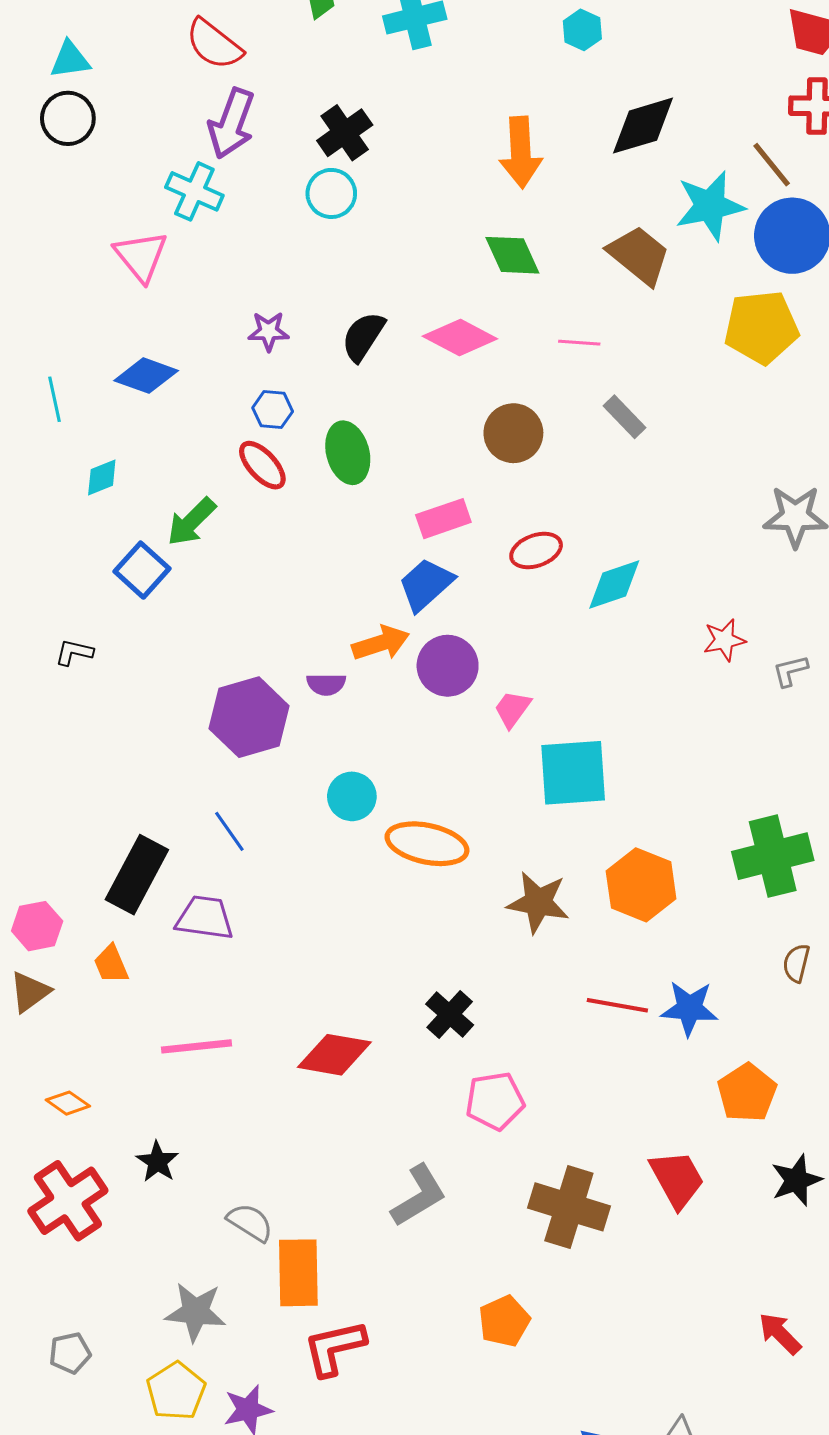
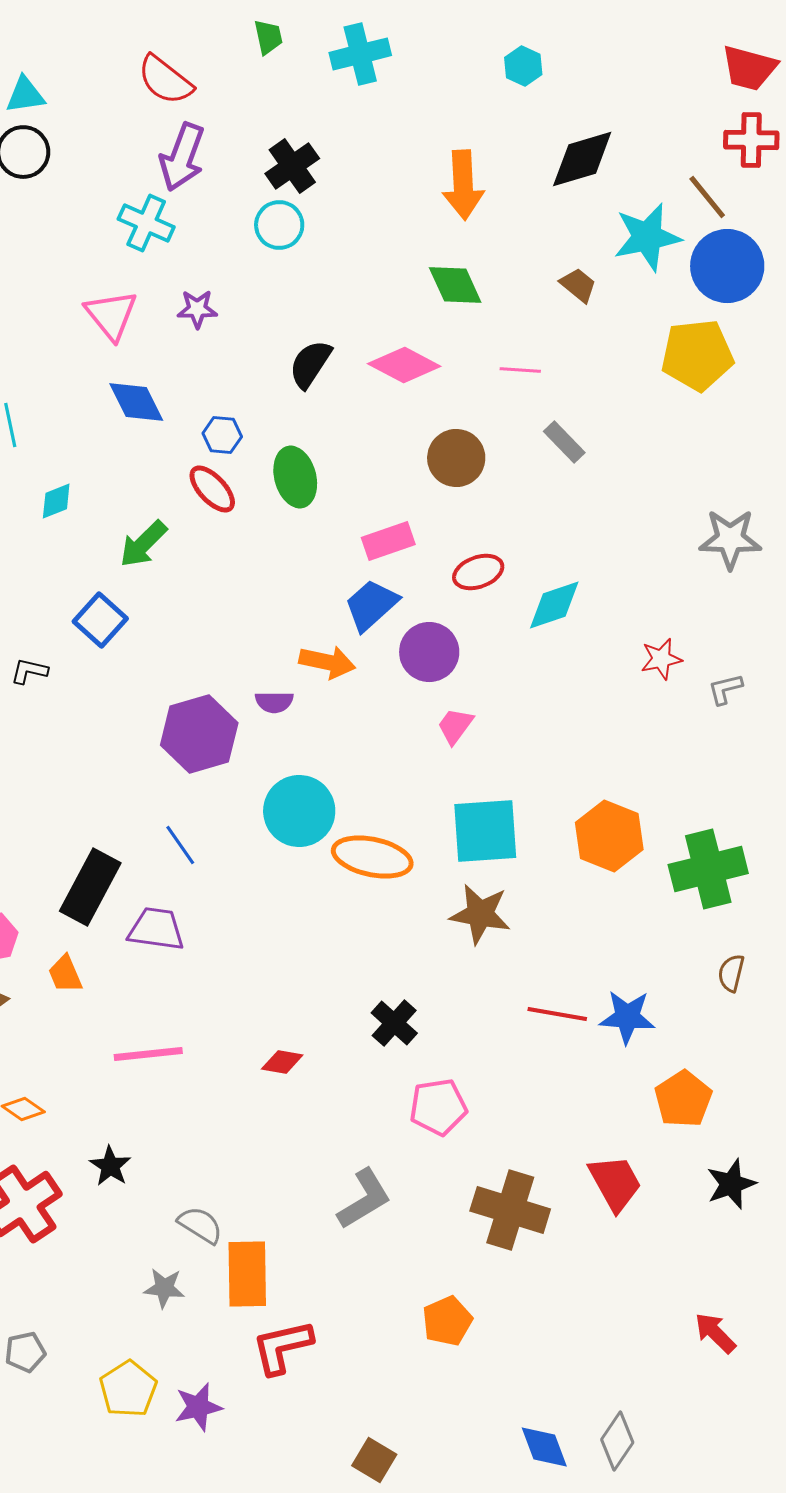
brown trapezoid: (639, 255) -> (578, 285), size x0.6
pink triangle: (141, 256) -> (111, 315), moved
purple star: (269, 331) -> (197, 309), moved
blue diamond: (146, 376) -> (136, 402), moved, turned 44
blue square: (142, 570) -> (100, 620), moved
orange arrow: (381, 643) -> (327, 662), turned 30
purple circle: (448, 666) -> (429, 652), moved
cyan square: (573, 773) -> (485, 831), moved
cyan circle: (352, 796) -> (299, 811), size x1.5
orange hexagon: (641, 885) -> (609, 836), moved
red diamond: (334, 1055) -> (282, 1062), size x0.6
gray star: (195, 1312) -> (164, 1288), moved, size x0.7

